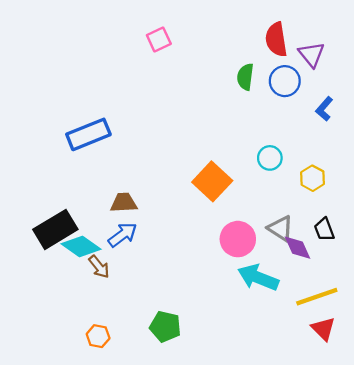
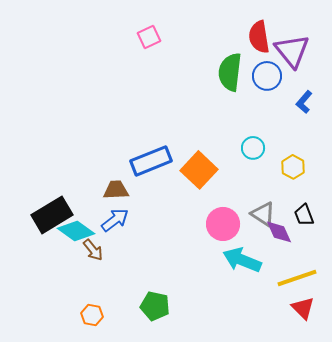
purple triangle: (311, 54) -> (292, 51), size x1.4
green semicircle: (245, 77) -> (230, 72), size x1.5
blue rectangle: (88, 134) -> (151, 161), moved

